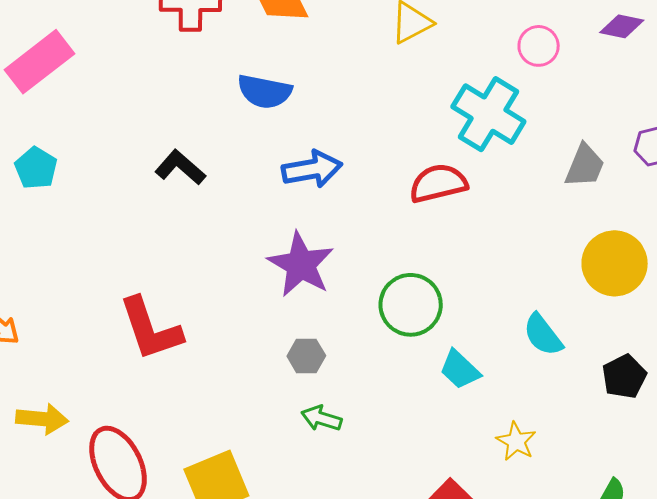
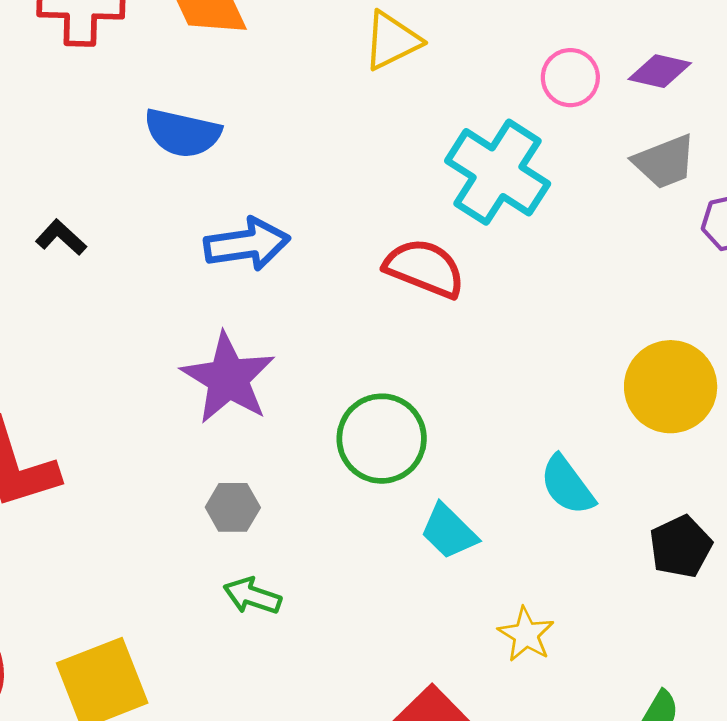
purple diamond: (622, 26) -> (660, 71), moved
gray trapezoid: (585, 166) -> (665, 162), moved, turned 45
black L-shape: (180, 167) -> (61, 237), size x0.7
red semicircle: (438, 183) -> (425, 268), turned 34

